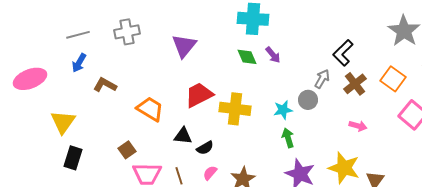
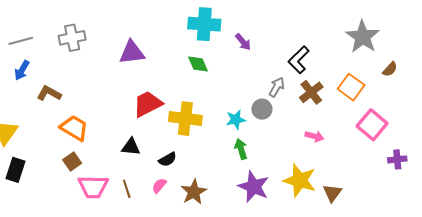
purple triangle: (184, 46) -> (132, 52), turned 44
purple arrow: (273, 55) -> (243, 42), moved
orange trapezoid: (150, 109) -> (74, 128), moved
black semicircle: (205, 148) -> (168, 159), moved

